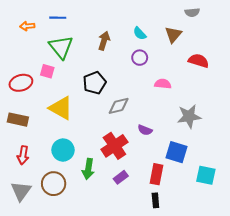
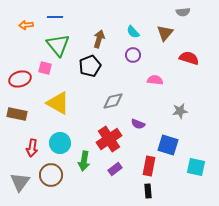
black pentagon: (95, 83) -> (90, 66), moved
gray star: (189, 116) -> (180, 111), size x0.7
red arrow: (23, 155) -> (32, 148), moved

